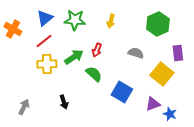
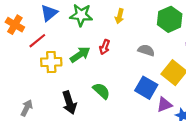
red line: (44, 41) -> (37, 41), moved
green semicircle: (94, 74) -> (101, 91), moved
blue square: (122, 92) -> (146, 88), moved
black arrow: (64, 102) -> (69, 103), size x1.5

